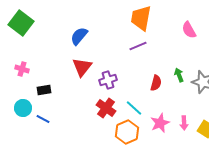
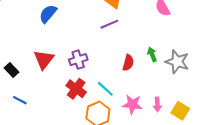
red triangle: (82, 67) -> (44, 60), moved
black rectangle: (44, 90) -> (12, 70), turned 56
blue line: (43, 119) -> (20, 100), moved
pink star: (160, 123) -> (132, 104), turned 30

